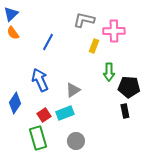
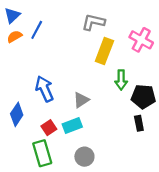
pink cross: (114, 31) -> (141, 40), moved, turned 30
orange semicircle: (13, 33) -> (14, 37), turned 96
blue line: (48, 42) -> (37, 30), moved
yellow rectangle: (94, 46) -> (104, 51), size x1.6

